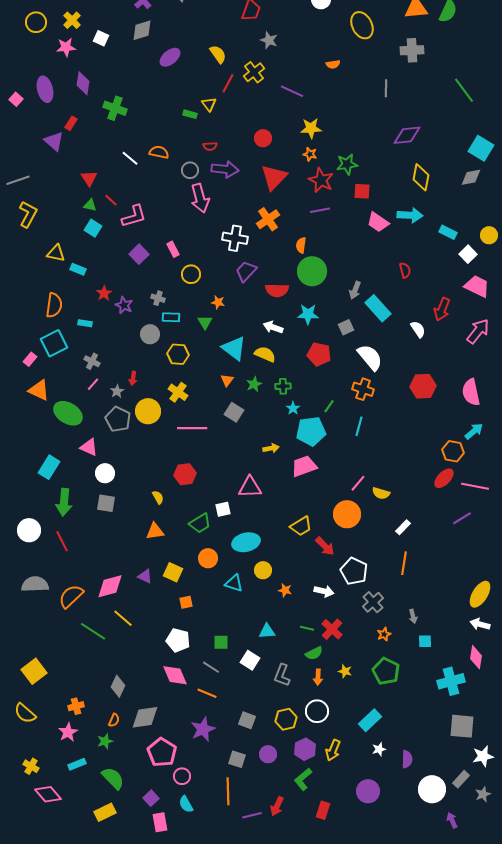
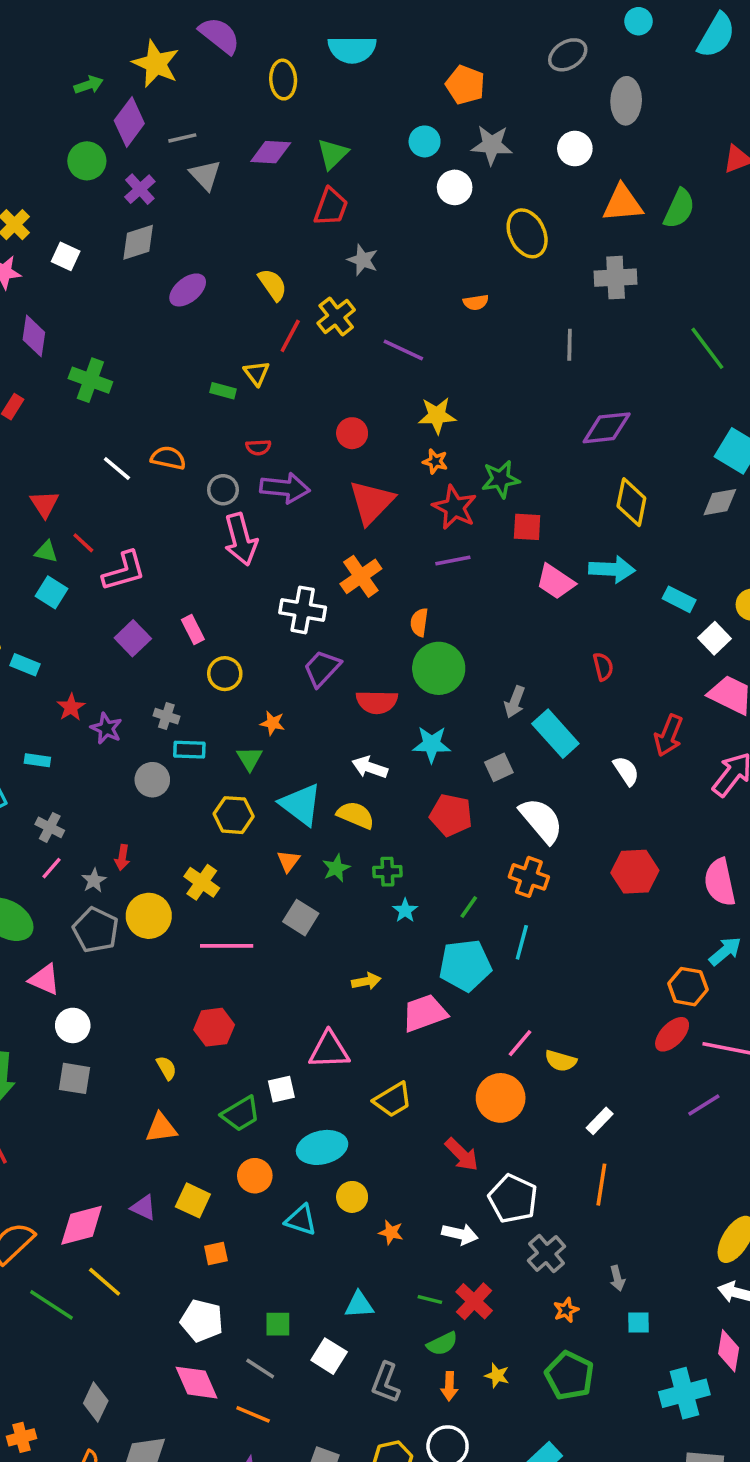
yellow hexagon: (178, 354) -> (234, 815), moved
cyan pentagon: (311, 431) -> (465, 965), moved
yellow trapezoid: (301, 526) -> (393, 1100), moved

